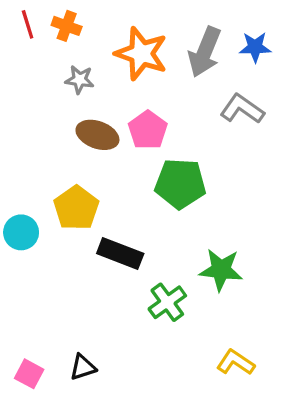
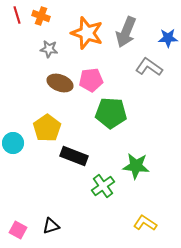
blue star: (255, 47) -> (168, 38), moved
pink pentagon: (148, 130) -> (91, 80), turned 30

